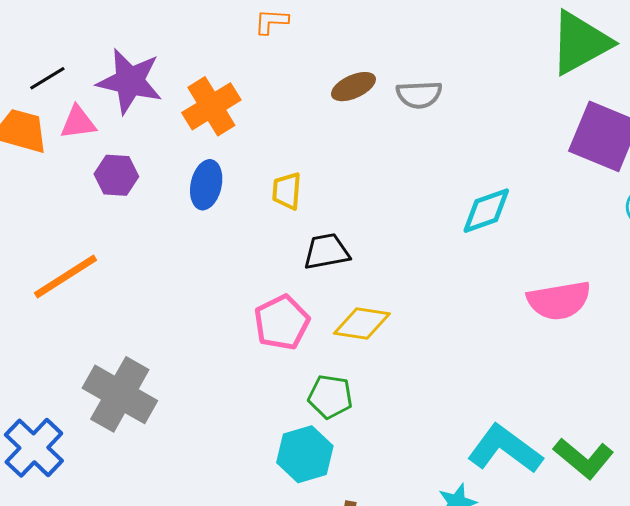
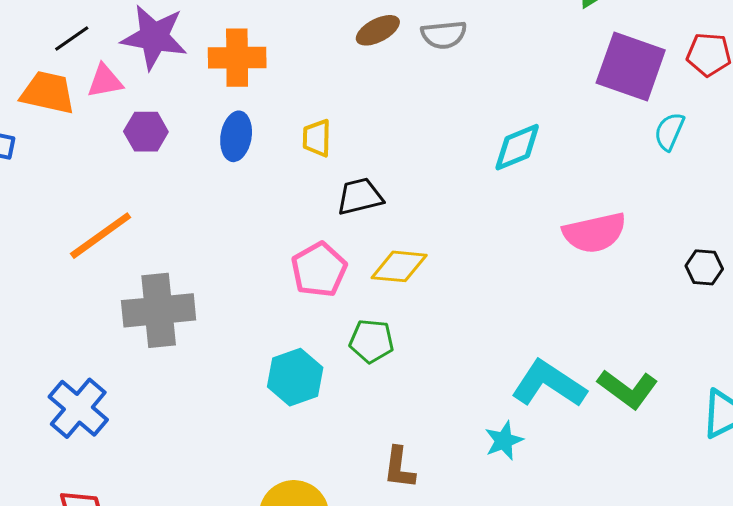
orange cross: (211, 106) -> (237, 58), turned 34
gray cross: (120, 394) -> (159, 310), moved, turned -32
cyan hexagon: (305, 454) -> (295, 377), moved

